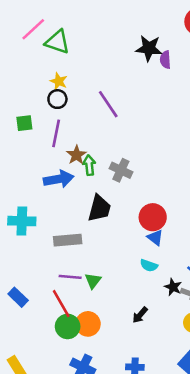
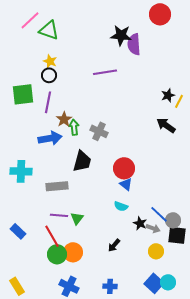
purple semicircle: (165, 60) -> (134, 44), size x1.5
purple line: (108, 104) -> (105, 72), moved, turned -65
green square: (24, 123) -> (23, 94), size x1.6

